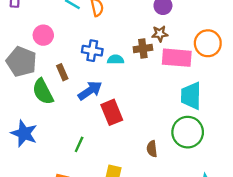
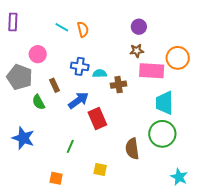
brown cross: (143, 49) -> (119, 85), moved
green semicircle: (43, 92) -> (38, 102), size x0.7
brown semicircle: (152, 149) -> (132, 149), size x1.5

